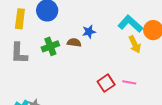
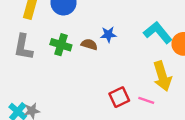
yellow arrow: (135, 44) -> (162, 76), moved, size x1.4
green cross: (50, 46) -> (61, 45), turned 30

